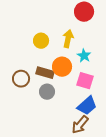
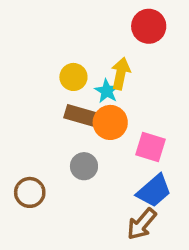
cyan star: (84, 56) -> (107, 91), moved
brown rectangle: (45, 73) -> (80, 115), moved
brown circle: (21, 79) -> (30, 192), moved

